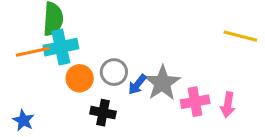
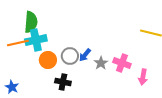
gray star: (162, 83) -> (101, 63), size x0.6
blue arrow: (137, 85) -> (85, 55), moved
pink cross: (195, 102) -> (122, 63), moved, turned 30

